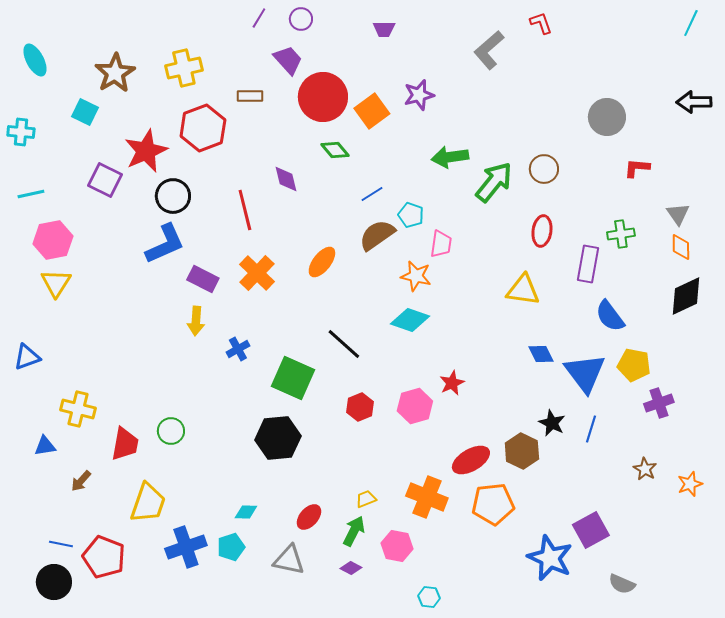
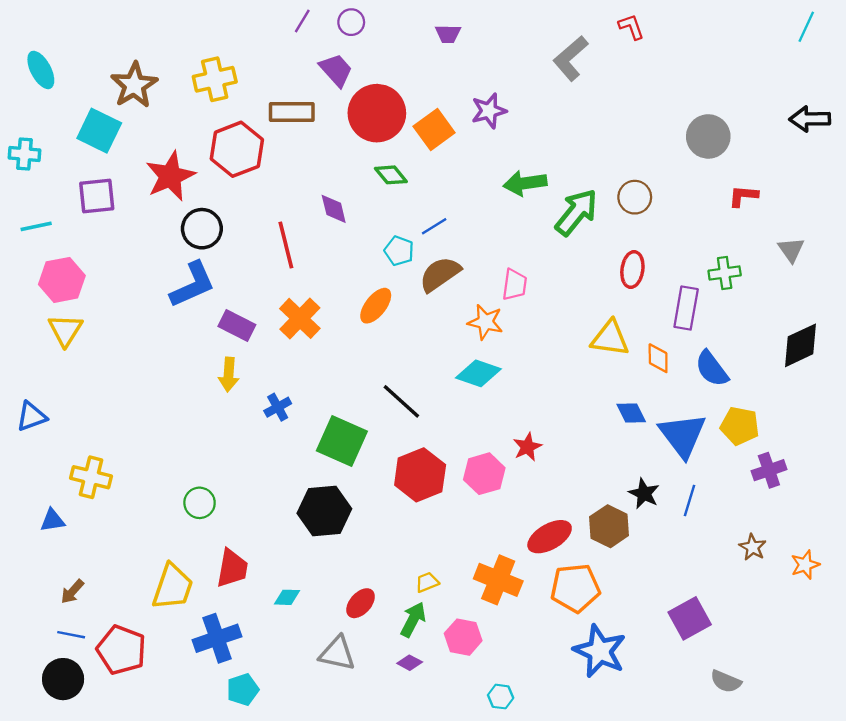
brown rectangle: (250, 96) -> (292, 112), size x1.5
cyan square: (85, 112) -> (99, 131), size x1.4
purple square: (105, 180) -> (97, 196), moved, turned -32
cyan pentagon: (411, 215) -> (399, 251), moved
orange diamond: (681, 247) -> (658, 358), moved
red hexagon: (360, 407) -> (420, 475), size x1.6
red trapezoid: (125, 444) -> (232, 568), moved
brown arrow: (81, 481) -> (72, 592), moved
cyan pentagon: (231, 547) -> (243, 690), moved
blue star: (550, 558) -> (600, 651), moved

